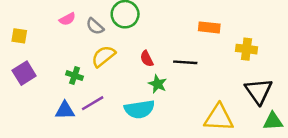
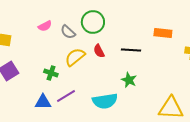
red semicircle: (147, 59) -> (99, 51), moved
black line: (185, 62) -> (131, 50), moved
green star: (158, 84) -> (129, 80), moved

